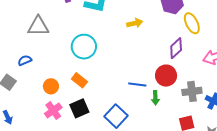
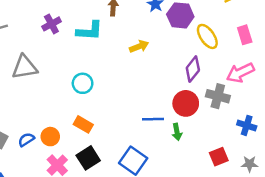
cyan circle: (84, 47) -> (83, 83), size x0.7
blue semicircle: (25, 60) -> (26, 140), moved
gray cross: (192, 91) -> (218, 96), moved, turned 30

